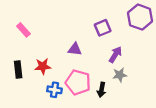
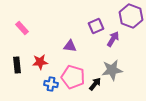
purple arrow: (115, 55) -> (113, 39), moved
gray star: (120, 75) -> (112, 70), size x1.5
black arrow: (102, 90) -> (95, 84), turned -152

